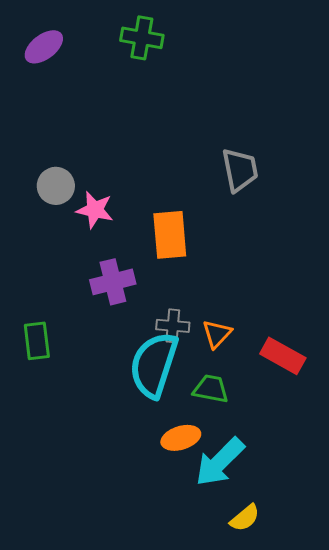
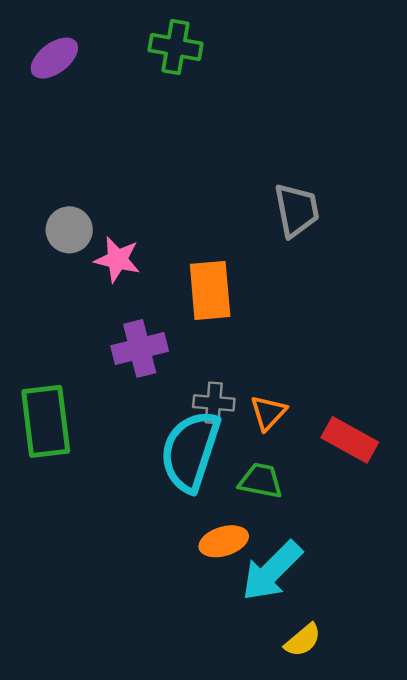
green rectangle: (37, 341) -> (46, 421), size x1.5

